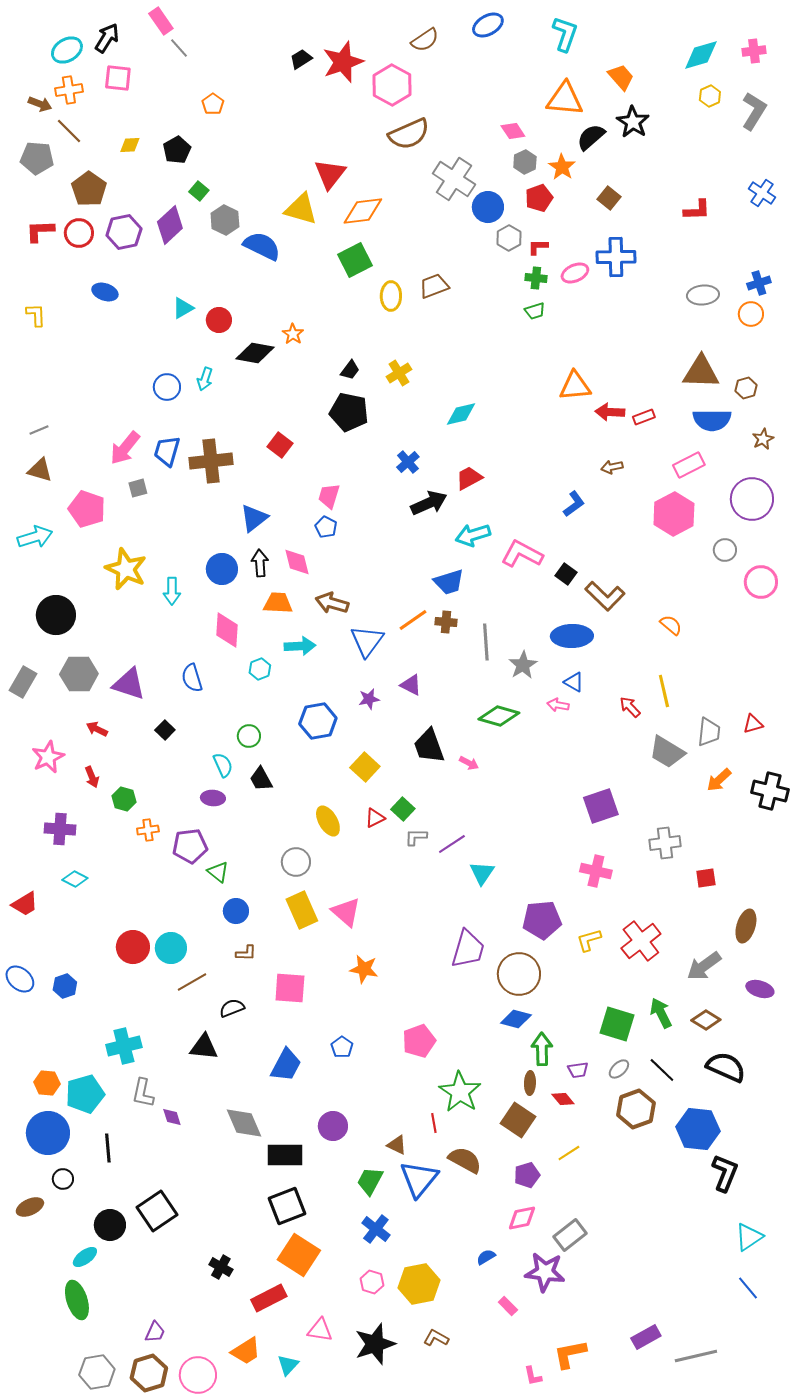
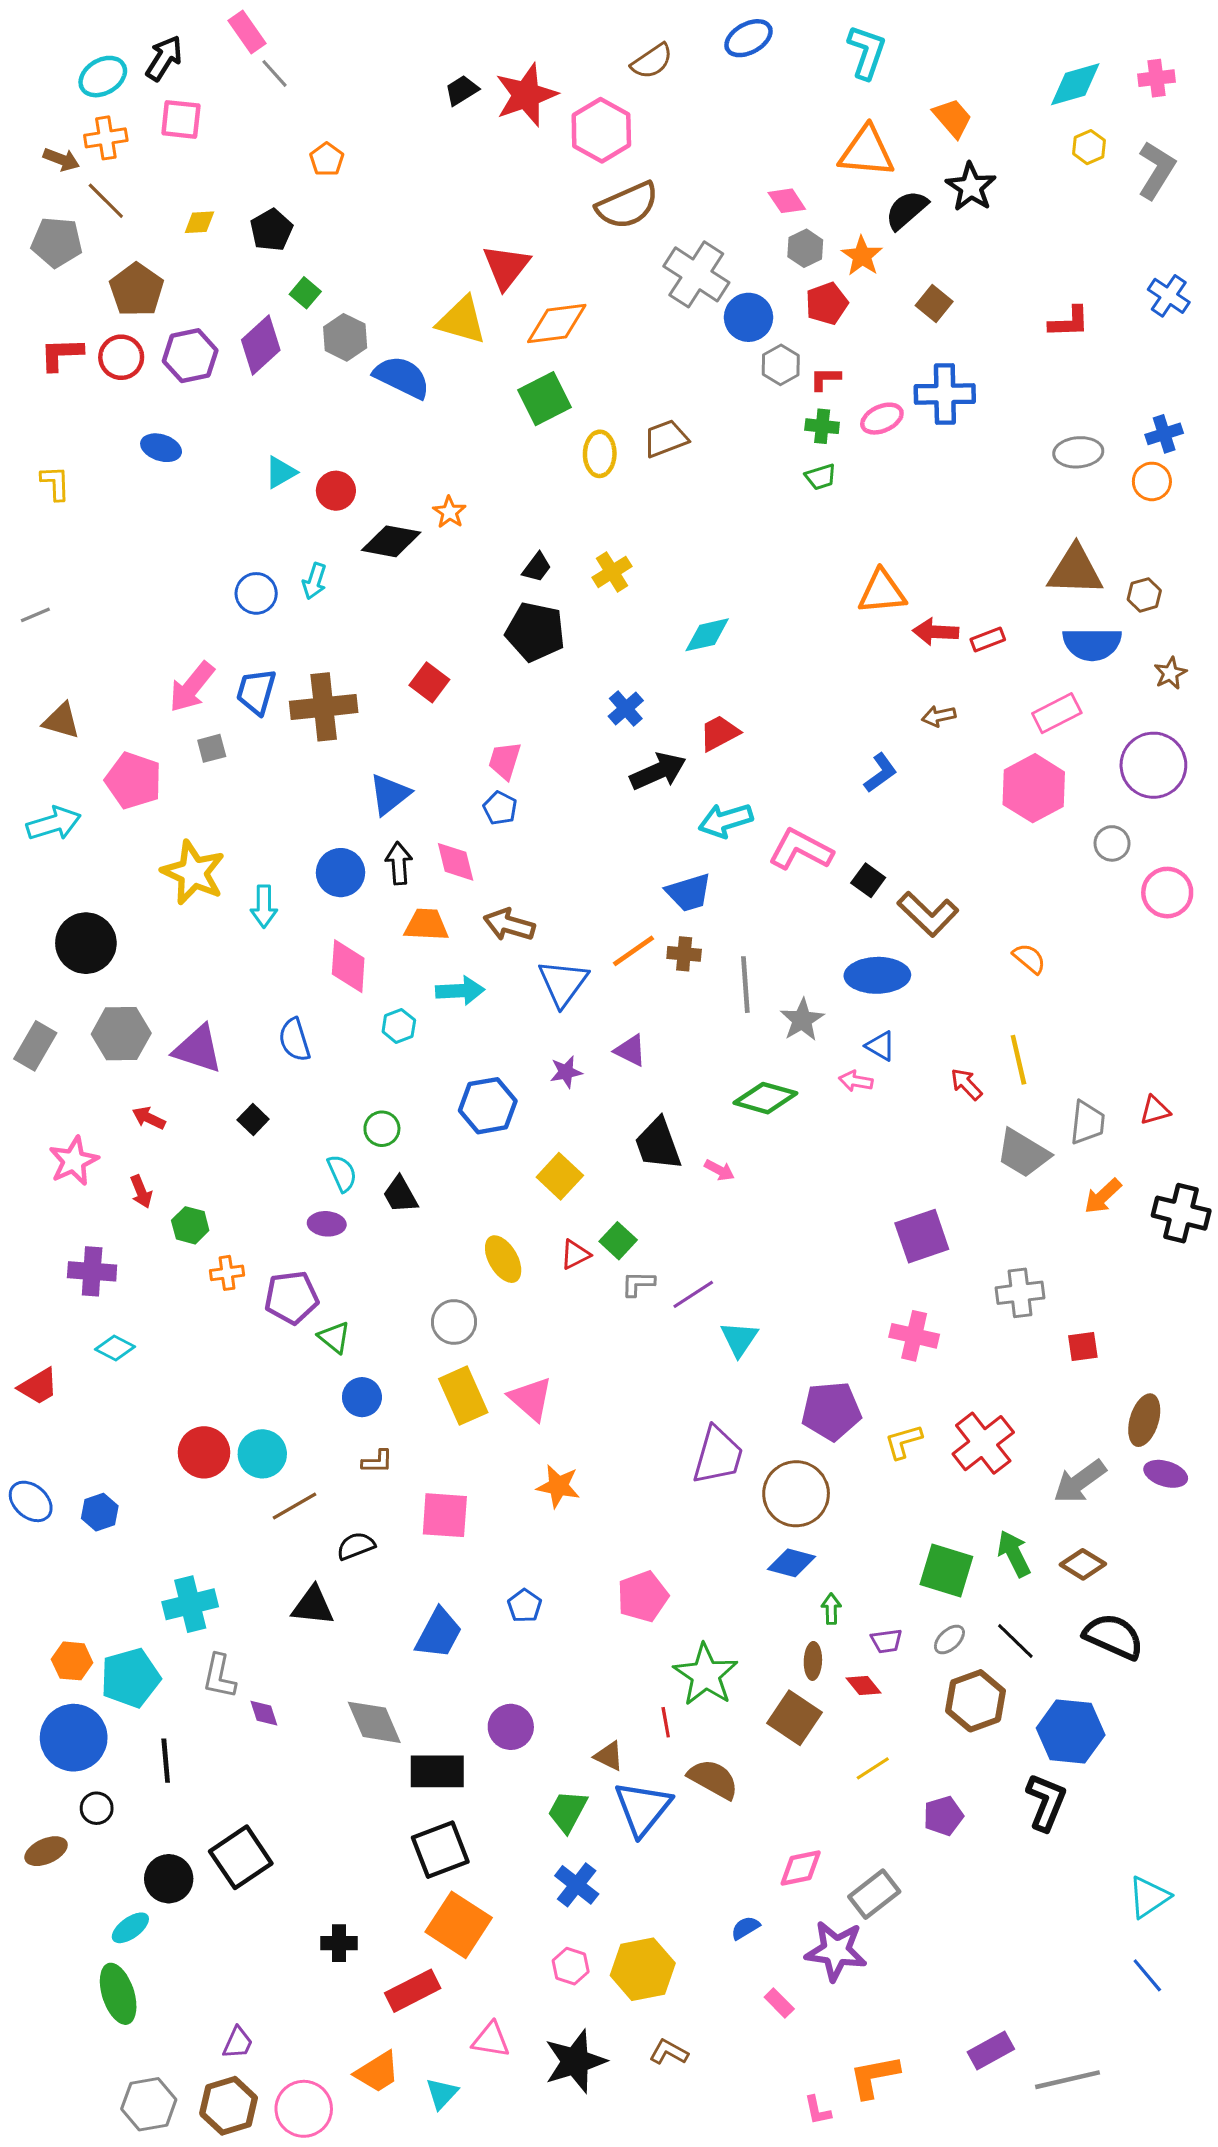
gray line: (39, 430) -> (35, 615), moved
purple ellipse: (760, 989) -> (1166, 1474), moved
green arrow: (542, 1049) -> (831, 1609), size x0.6
black L-shape: (725, 1173) -> (1046, 1802), moved
purple pentagon: (527, 1175) -> (943, 1816), moved
black cross: (221, 1267) -> (339, 1943), turned -30

